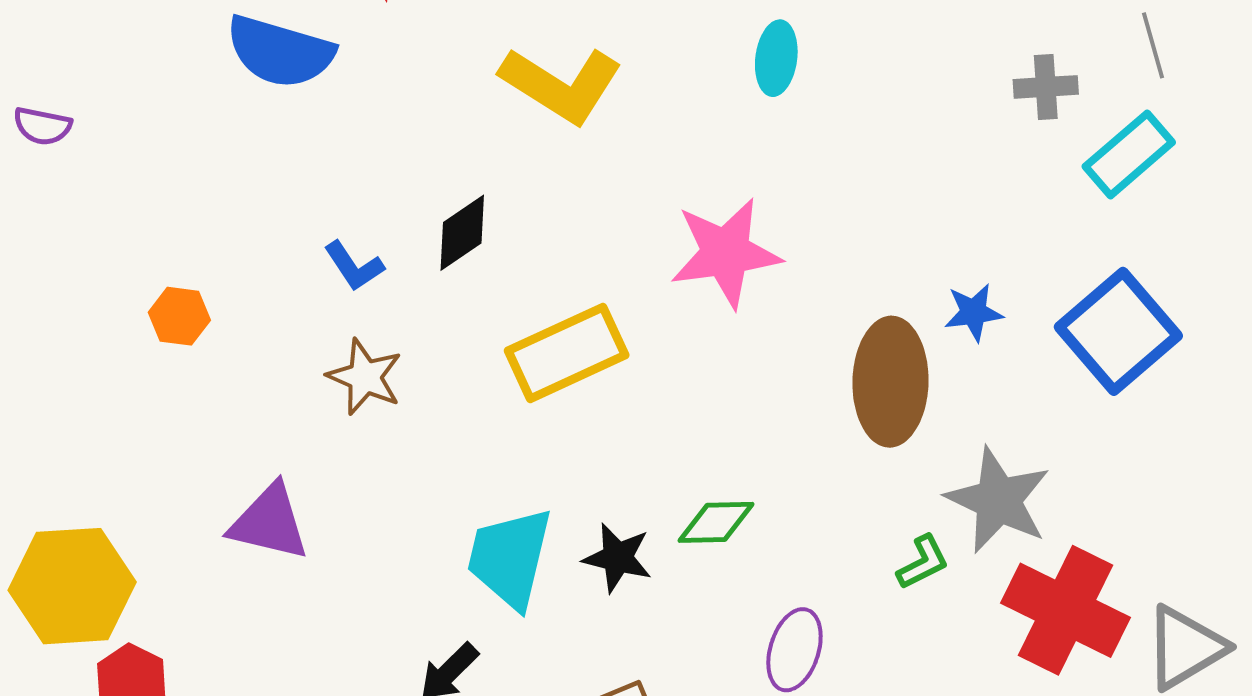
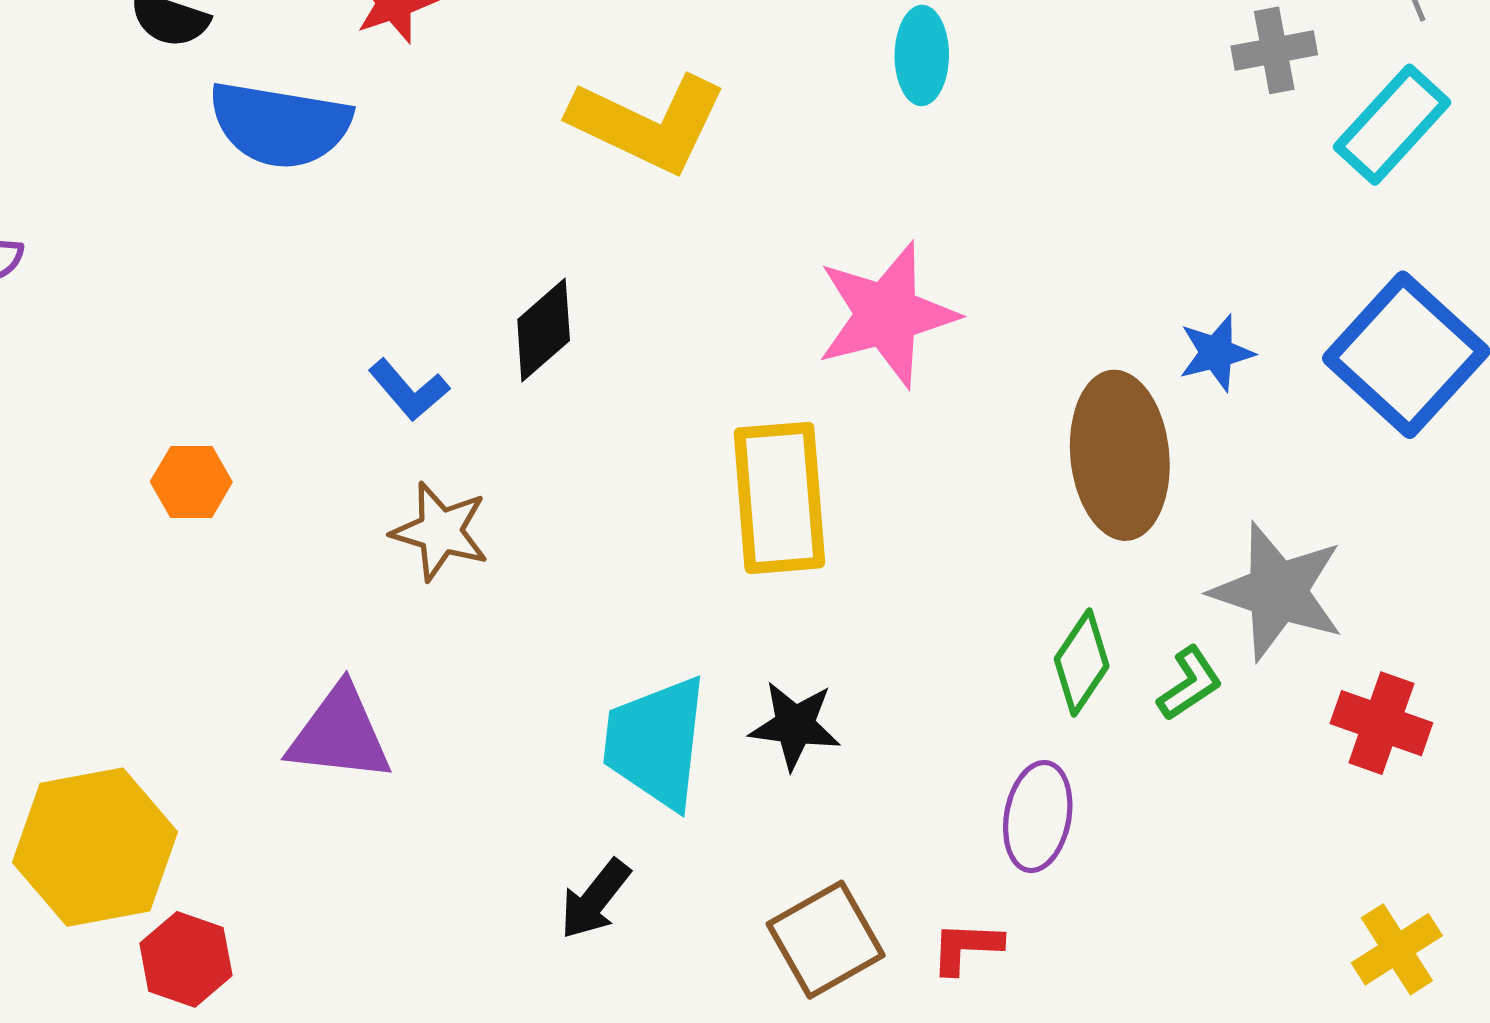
yellow rectangle: (567, 353) -> (779, 498), moved, turned -63
green diamond: (716, 522) -> (1082, 663), moved, turned -48
red cross: (1065, 610) -> (1381, 723), size x0.6

